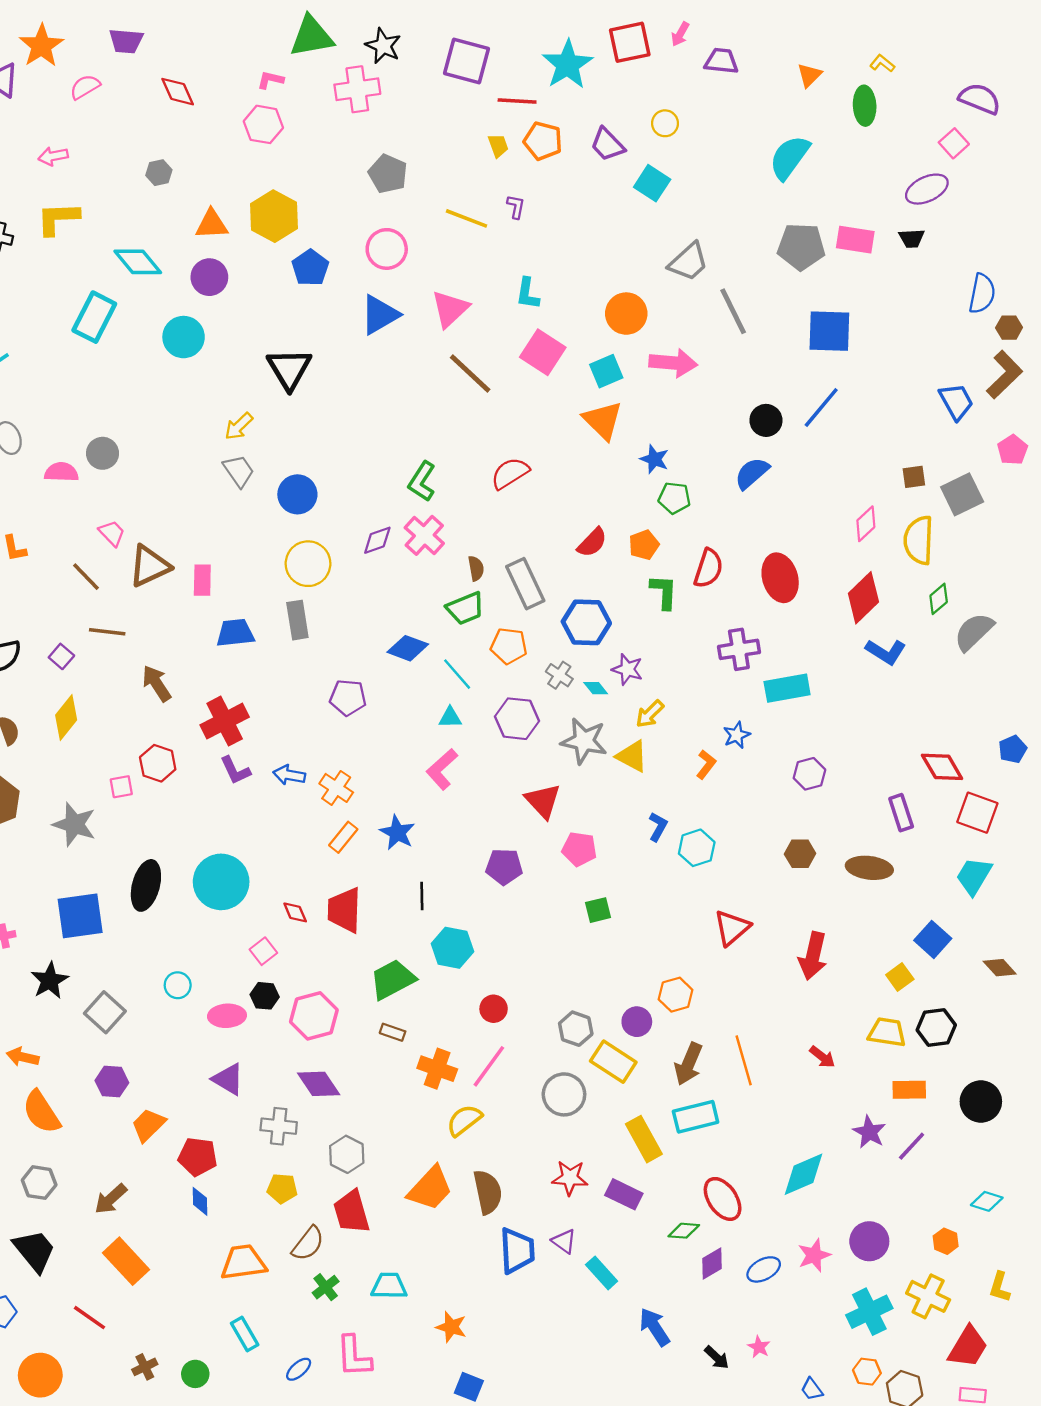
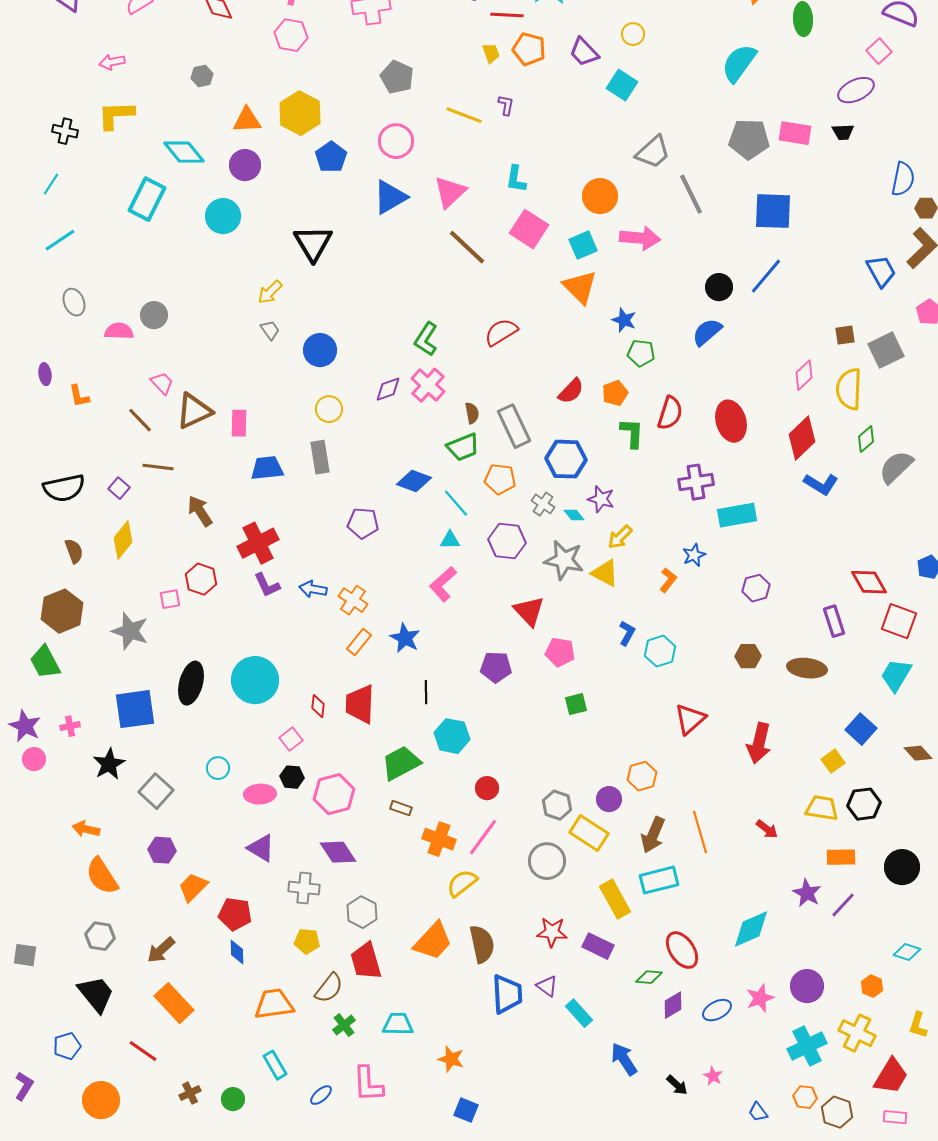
gray trapezoid: (239, 471) -> (270, 330), size x0.7
yellow circle: (308, 564) -> (329, 409), size x0.7
red diamond: (295, 912) -> (318, 706), turned 30

